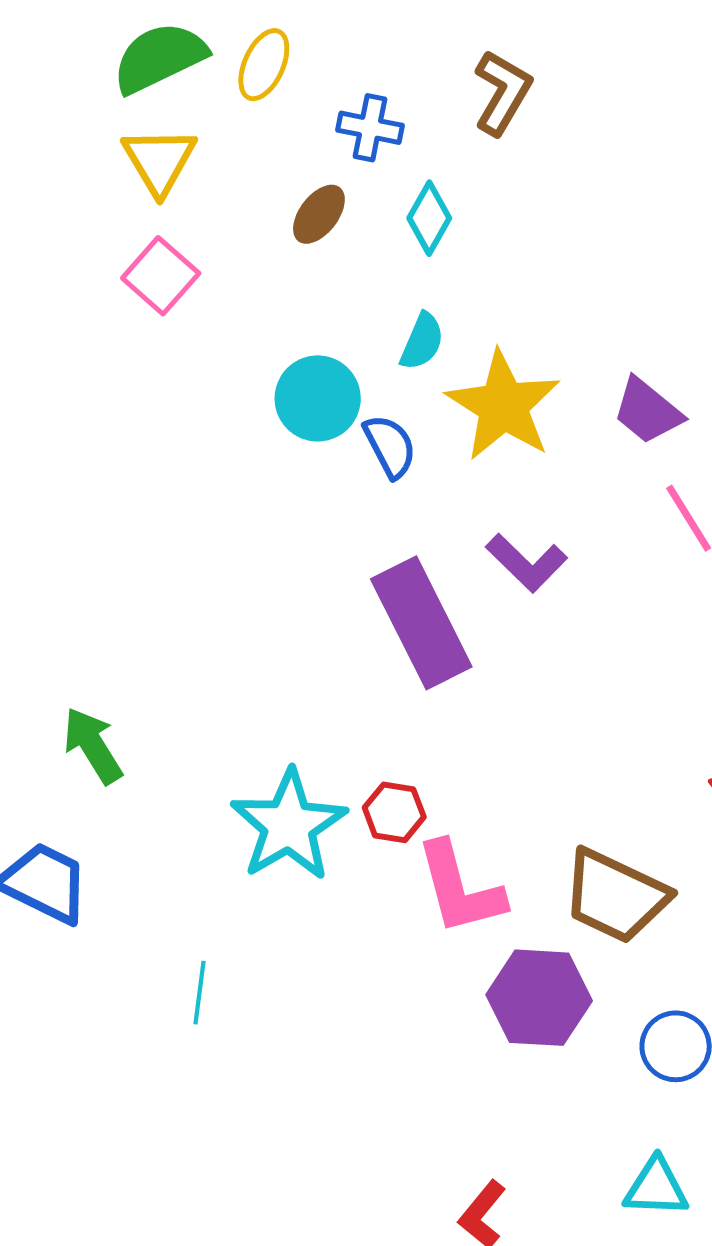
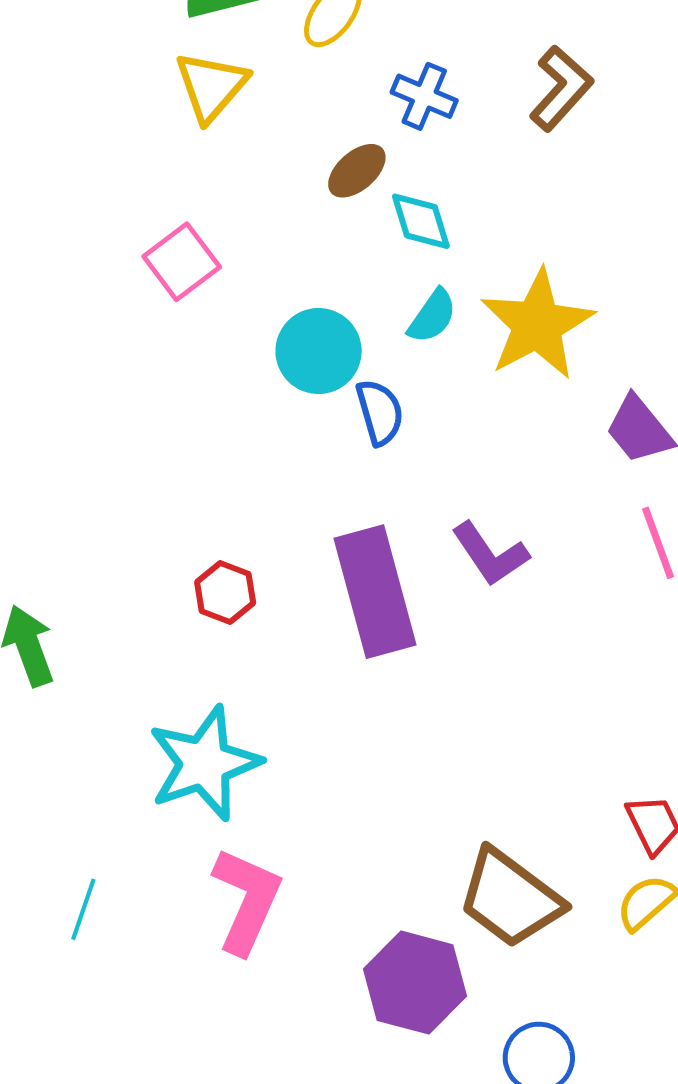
cyan diamond: (429, 218) -> (421, 221), moved, turned -58
pink square: (161, 276) -> (182, 262), moved
yellow star: (503, 406) -> (537, 325), moved
red hexagon: (394, 812) -> (225, 592), moved
pink L-shape: (460, 888) -> (247, 901), moved, turned -153

